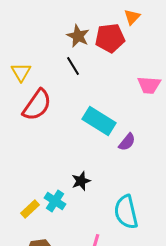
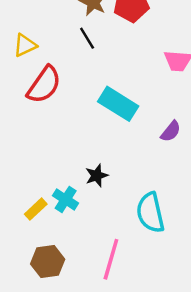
yellow triangle: (21, 72) -> (25, 45), turned 35
purple semicircle: (127, 142) -> (171, 131), moved

